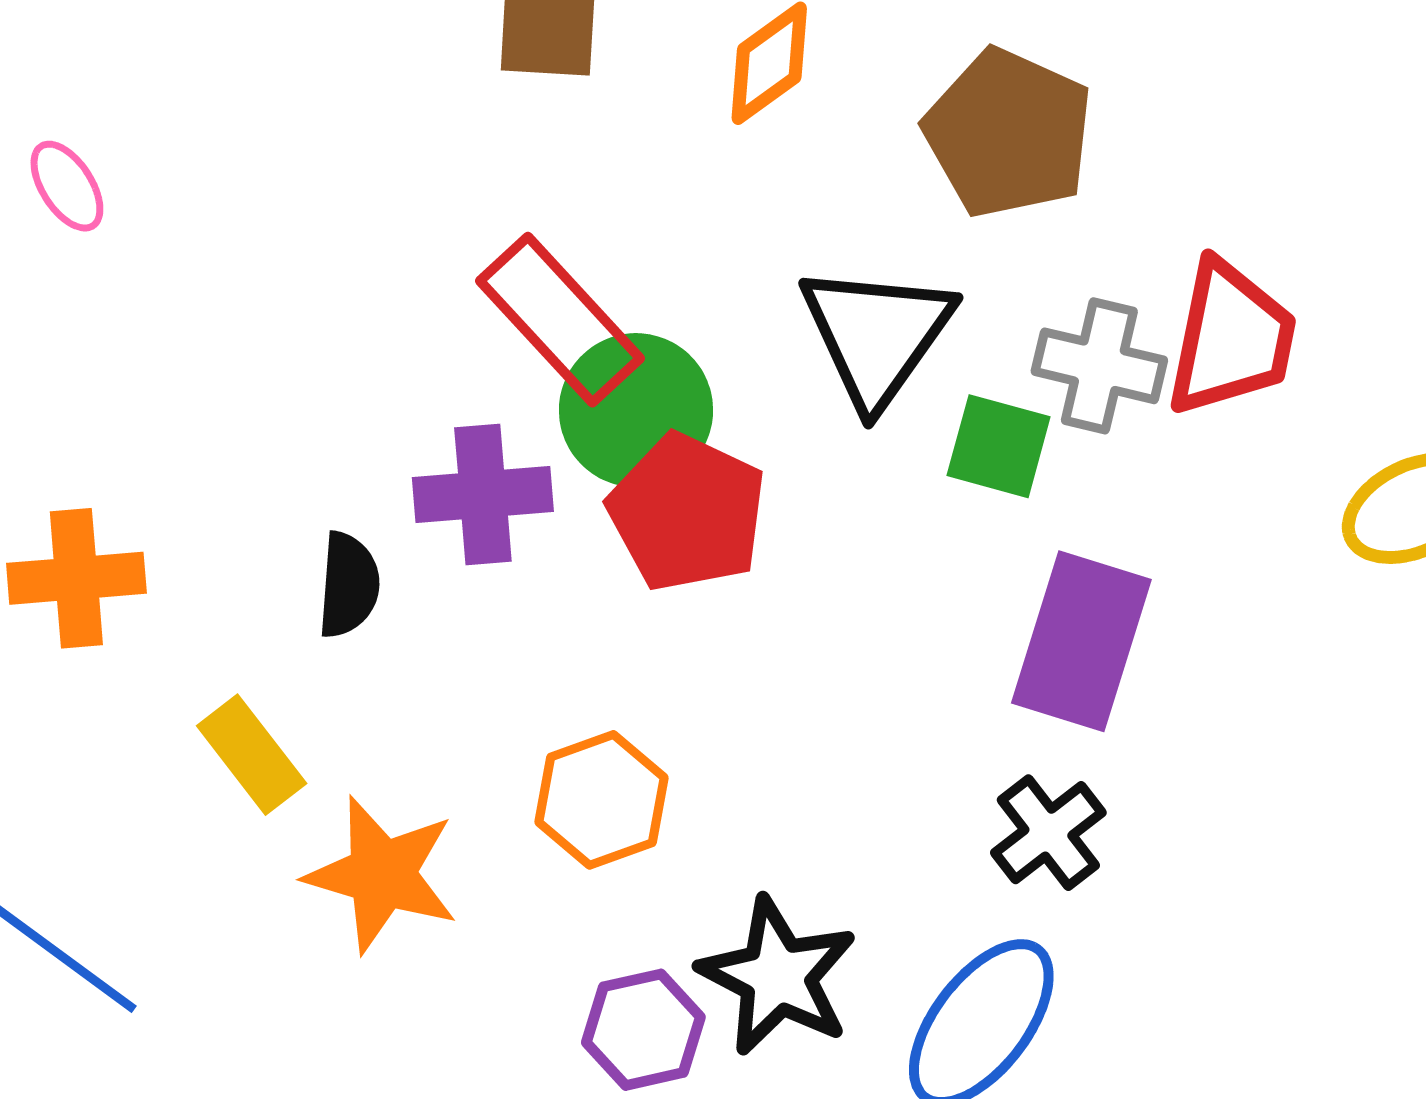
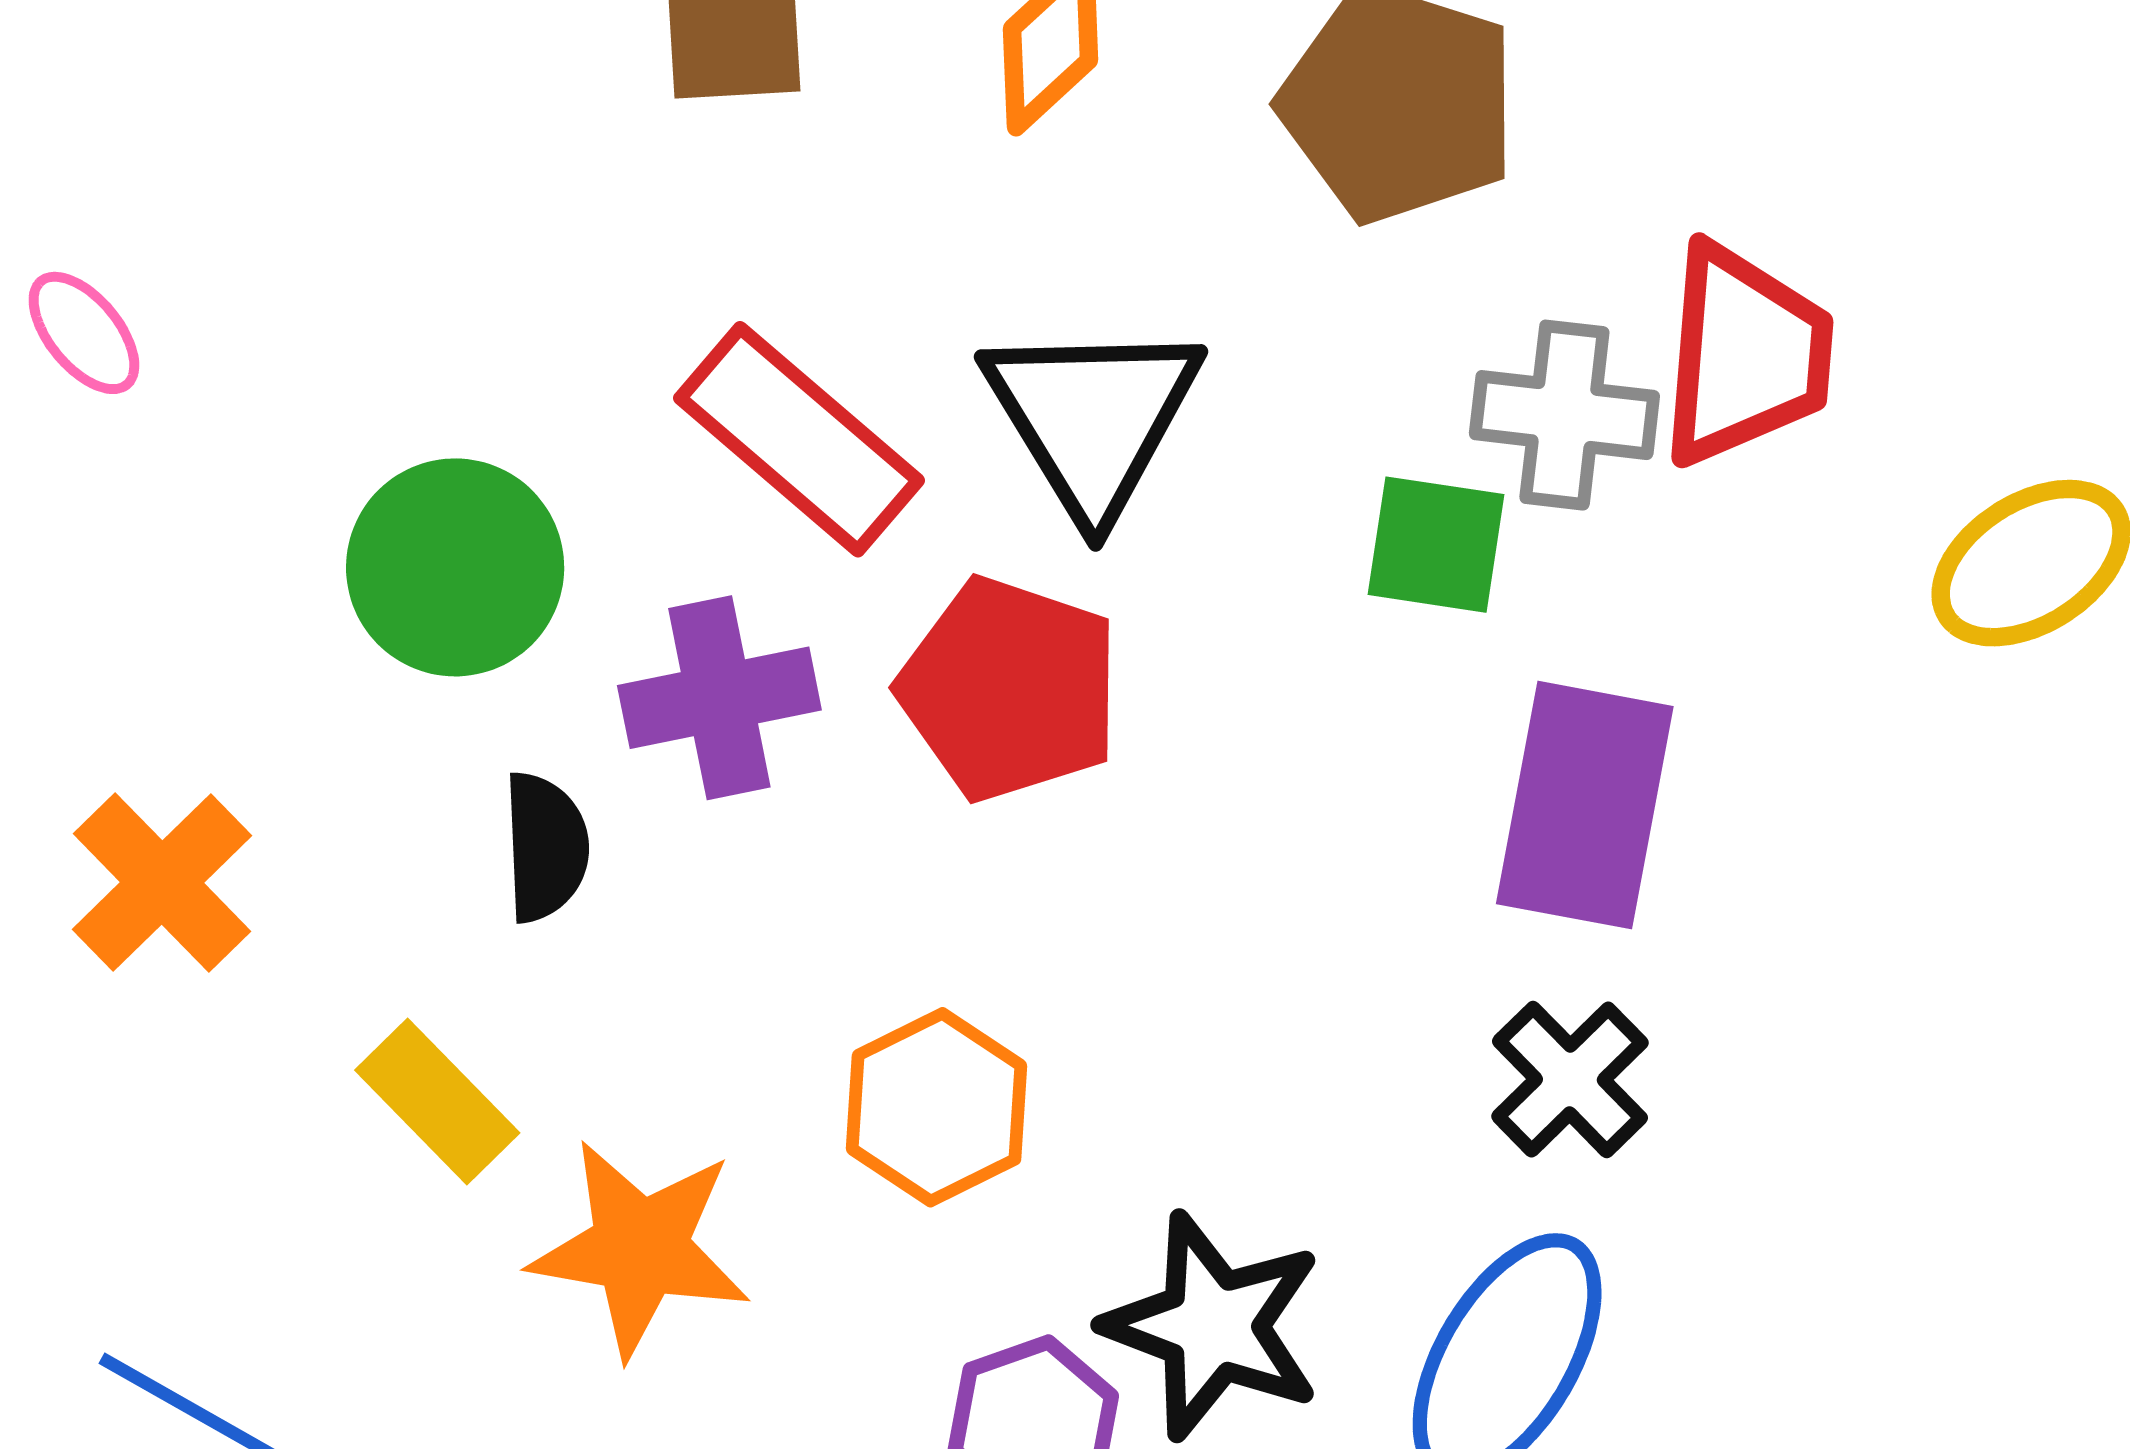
black triangle: (877, 335) -> (1093, 418), moved
green circle: (636, 410) -> (455, 567), moved
orange cross: (76, 578) -> (162, 883), turned -33

